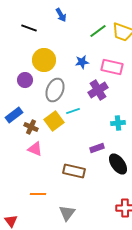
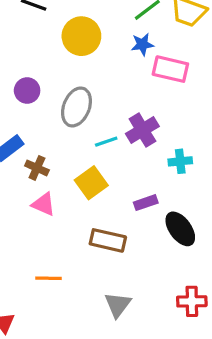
yellow circle: (44, 60) -> (81, 36), moved
blue star: (82, 62) -> (142, 44), moved
purple cross: (98, 90) -> (142, 130), moved
yellow square: (54, 121) -> (91, 183), moved
gray triangle: (67, 213) -> (118, 305), moved

